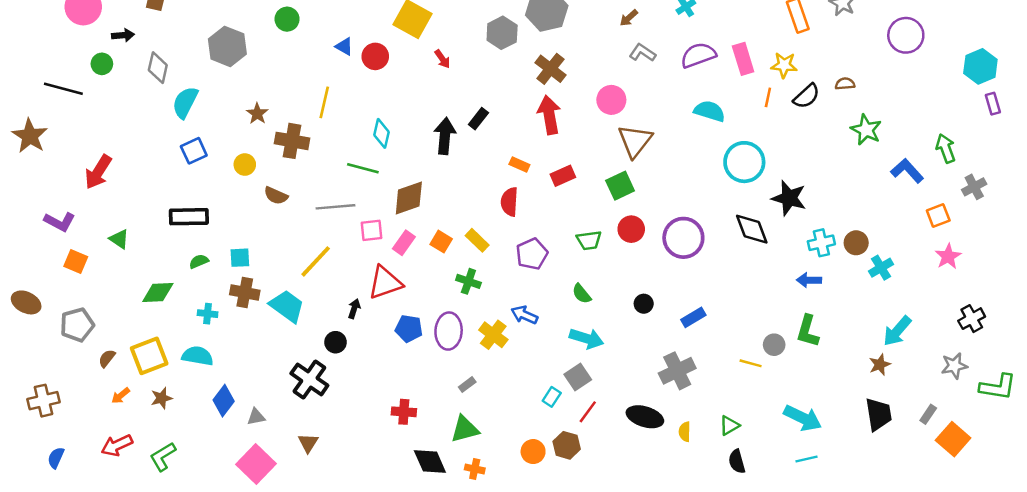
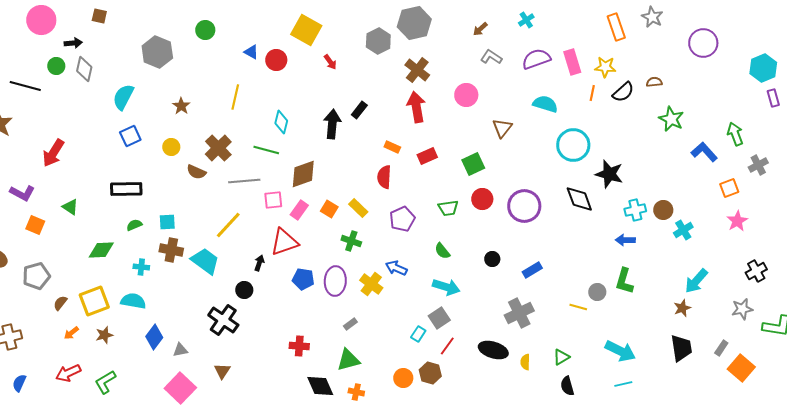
gray diamond: (158, 68) -> (84, 69), moved
brown cross: (292, 141) -> (218, 148), moved, turned 36
brown triangle: (635, 141) -> (502, 128), moved, size x0.7

